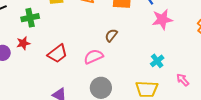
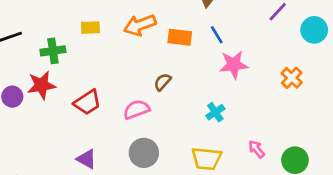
red star: (23, 43) -> (41, 85), size x1.5
cyan cross: (157, 61) -> (215, 112), moved

